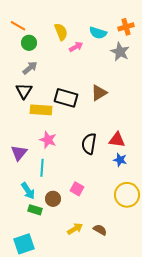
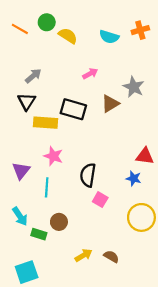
yellow semicircle: (61, 32) -> (68, 36), turned -36
green circle: (29, 43) -> (47, 22), moved
pink arrow: (76, 47) -> (90, 74), moved
gray star: (120, 52) -> (134, 87), moved
red triangle: (117, 140) -> (145, 156), moved
black semicircle: (89, 144) -> (88, 175), moved
pink square: (77, 189) -> (100, 200), moved
cyan arrow: (28, 191) -> (20, 216), moved

